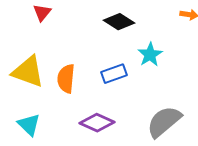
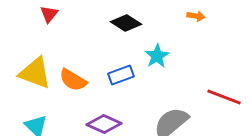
orange semicircle: (66, 79) -> (73, 80), turned -64

